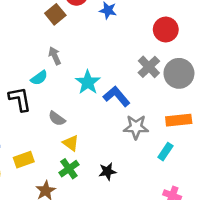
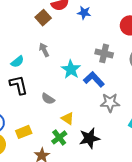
gray cross: (149, 67) -> (104, 53), moved, turned -30
cyan semicircle: (39, 78) -> (17, 62), moved
yellow triangle: (71, 143) -> (68, 118), moved
black star: (107, 171) -> (89, 138), size x1.5

